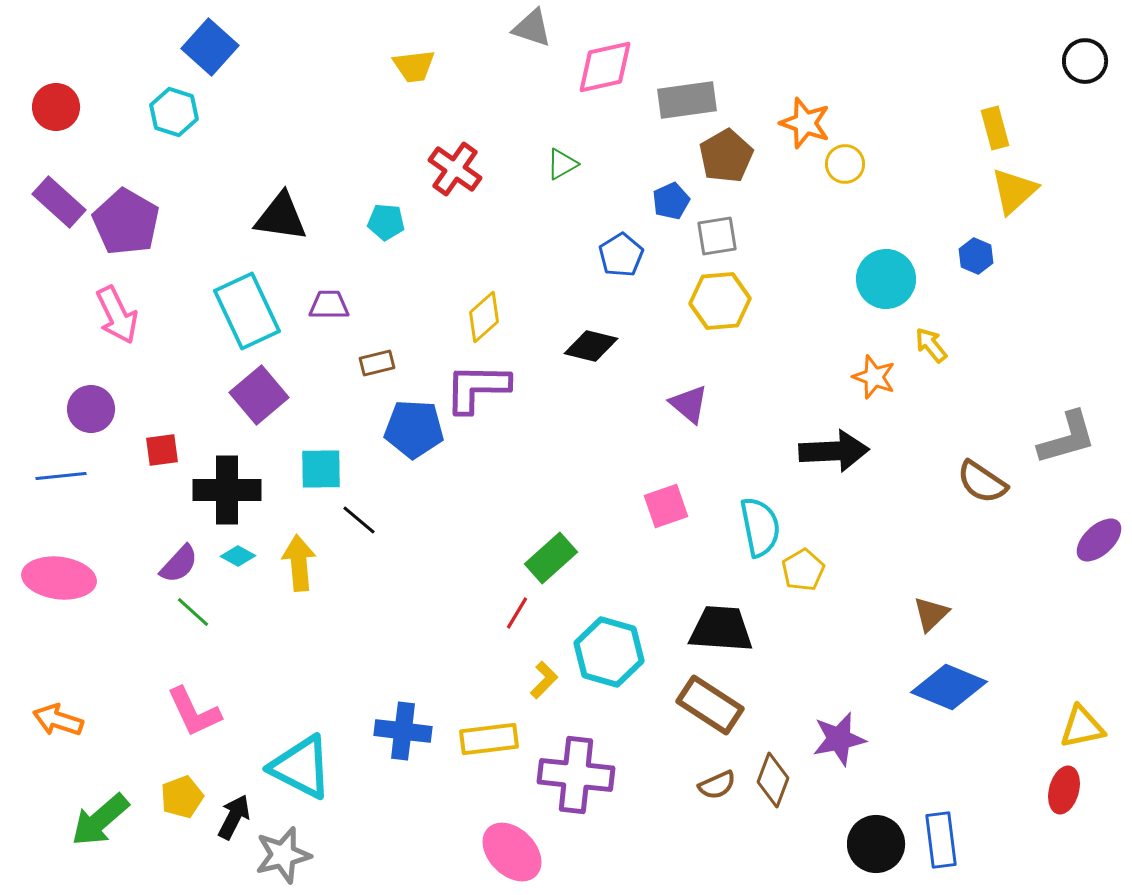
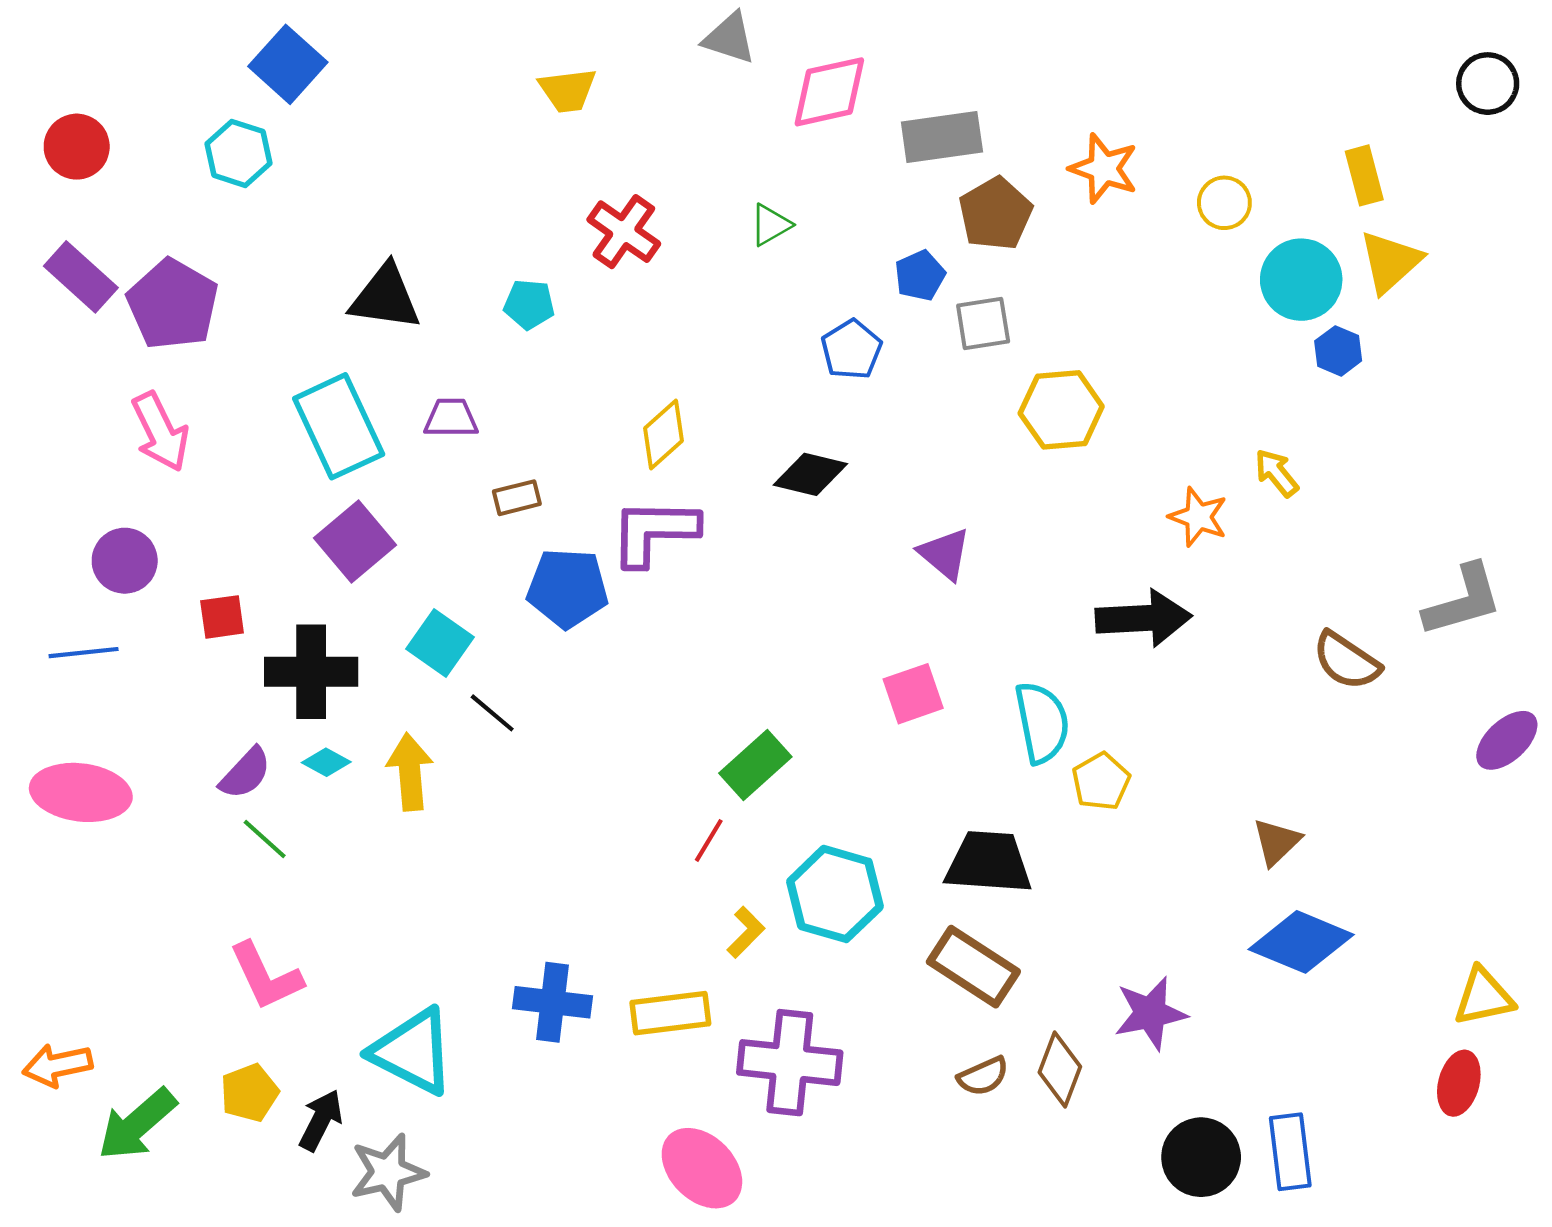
yellow circle: (845, 164) -> (1224, 203), moved
cyan circle: (886, 279) -> (1301, 280), moved
yellow hexagon: (720, 301) -> (1061, 410), moved
cyan square: (321, 469) -> (440, 643), turned 36
orange arrow: (58, 720) -> (57, 1065), moved, turned -30

